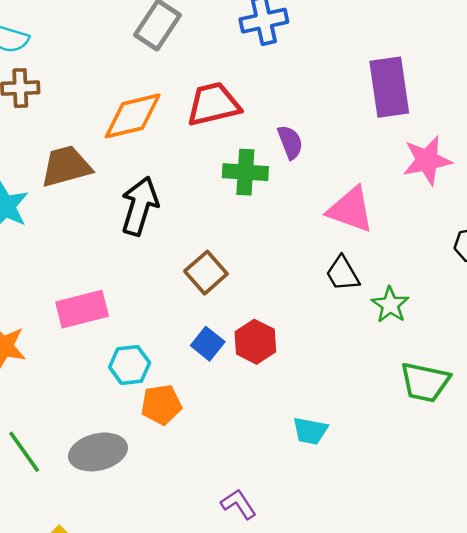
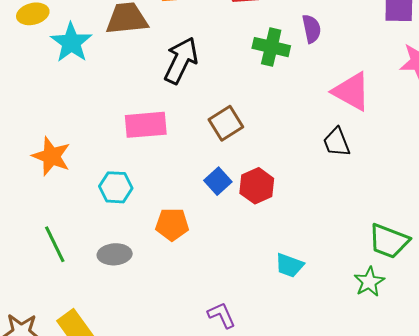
green star: (390, 305) -> (369, 282), moved
pink rectangle: (82, 309) -> (146, 125), moved
cyan hexagon: (130, 365) -> (116, 187), moved
gray ellipse: (98, 452) -> (115, 254), size x0.7

